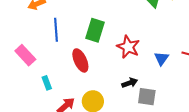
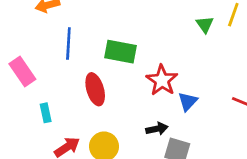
green rectangle: (95, 30) -> (121, 52), turned 75
blue triangle: (161, 58) -> (188, 101), moved

